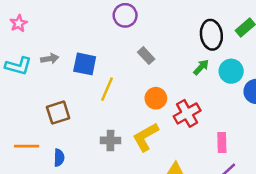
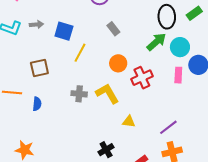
green arrow: (201, 67) -> (156, 42), size x1.5
yellow L-shape: (146, 137) -> (107, 93), turned 85
pink rectangle: (222, 142) -> (178, 75), moved

